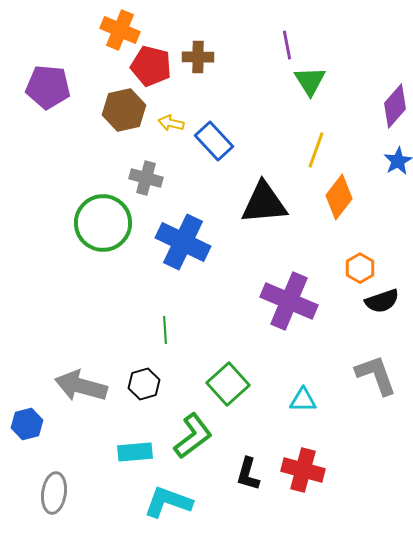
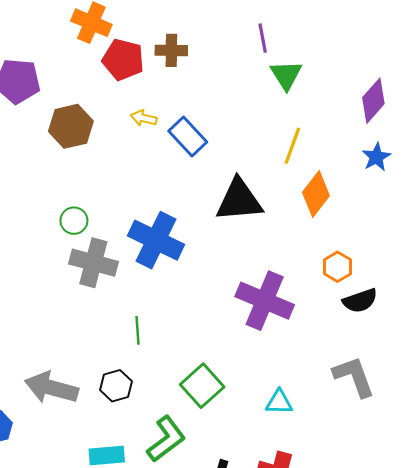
brown hexagon: (124, 110) -> (71, 126), moved
gray cross: (146, 178) -> (93, 263), moved, size x1.4
green circle: (103, 223) -> (74, 221), size x0.5

